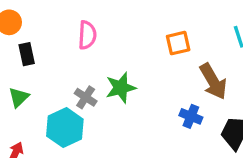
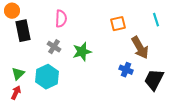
black rectangle: (27, 54) -> (23, 31), size x1.5
green triangle: (19, 97) -> (18, 74), moved
gray cross: (86, 97) -> (54, 47), moved

